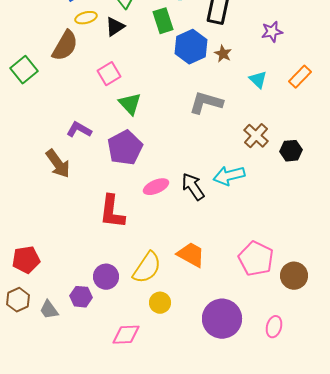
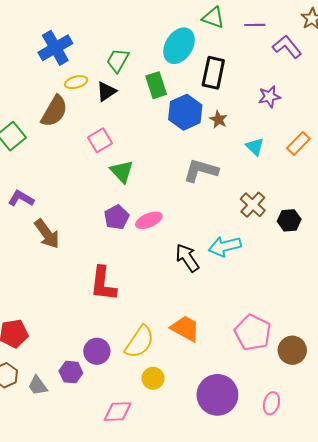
purple L-shape: (79, 130) -> (21, 198), moved
purple pentagon: (125, 148) -> (117, 217), size x0.7
pink ellipse: (156, 187) -> (149, 220), moved

